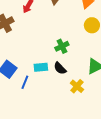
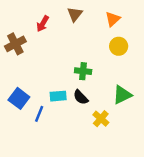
green cross: (62, 46) -> (83, 71), turned 32

